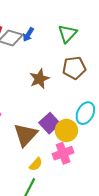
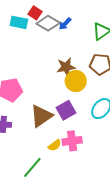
yellow circle: (66, 130) -> (76, 81), moved
yellow semicircle: (36, 164) -> (55, 145), moved

